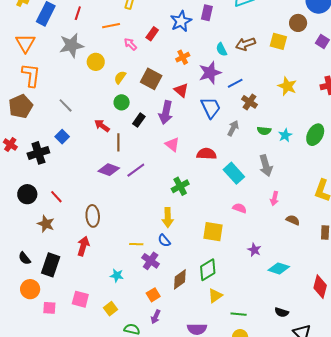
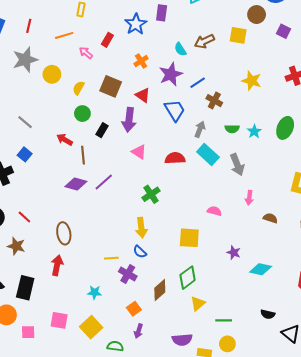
cyan rectangle: (234, 173) -> (208, 154), moved
yellow square: (110, 309) -> (91, 327), size x1.5

